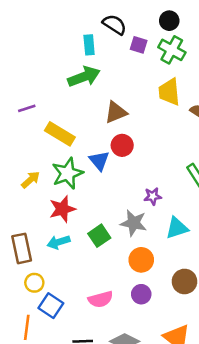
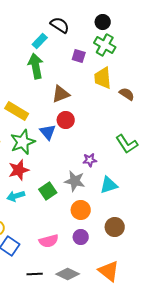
cyan rectangle: (89, 45) -> (40, 41), turned 49
purple square: (139, 45) -> (79, 56), moved
green arrow: (84, 77) -> (36, 66), turned -80

